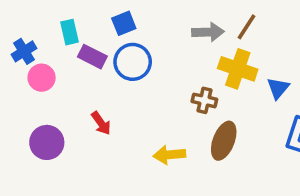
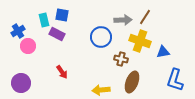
blue square: (124, 23) -> (62, 15), moved, turned 32
blue circle: (133, 62) -> (101, 37), moved
blue triangle: (278, 88) -> (163, 52), turned 40
purple circle: (47, 142) -> (21, 83), moved

